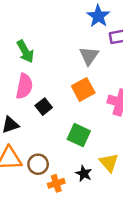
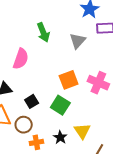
green arrow: (25, 51) -> (43, 32), moved
orange square: (83, 89) -> (69, 80), moved
black square: (44, 107) -> (32, 101), moved

